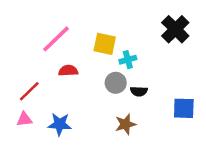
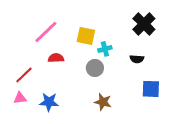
black semicircle: (139, 91) -> (137, 59), moved
brown star: (125, 124) -> (103, 102), turned 30

